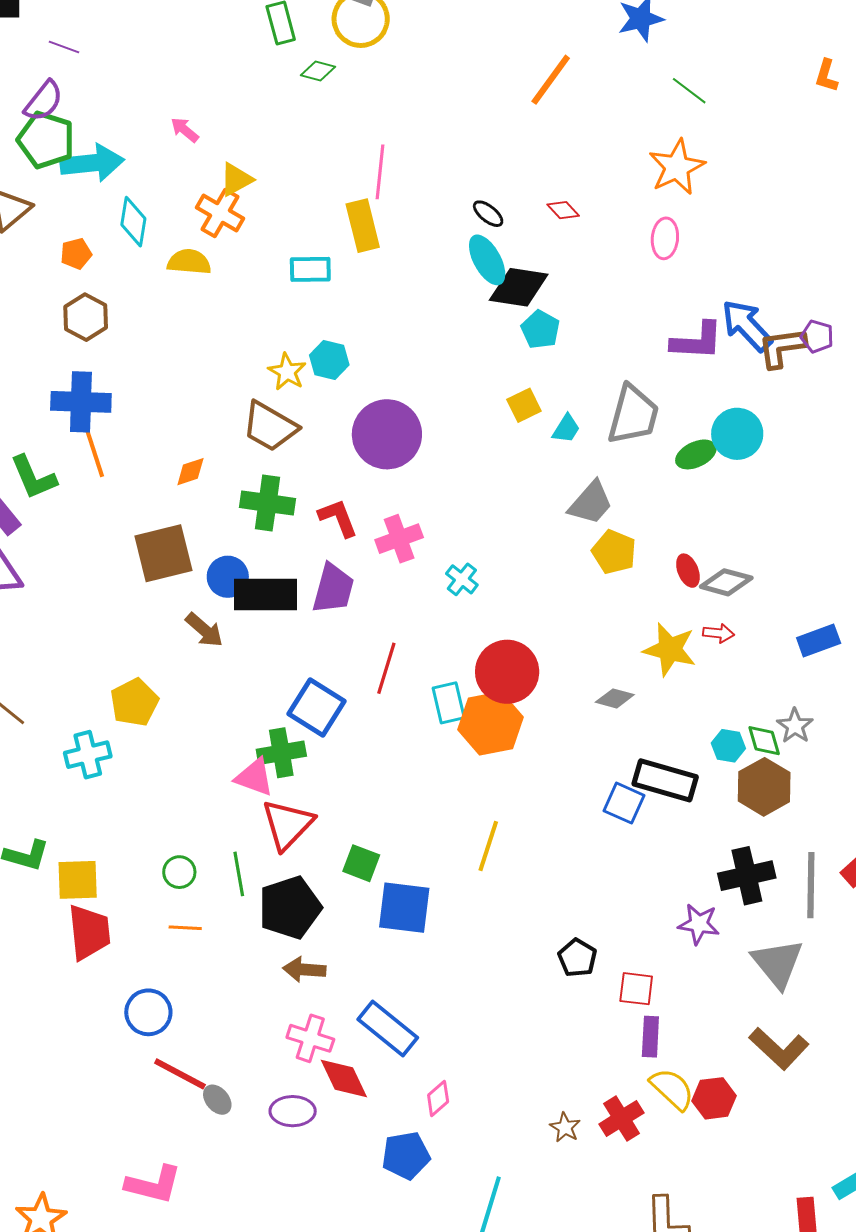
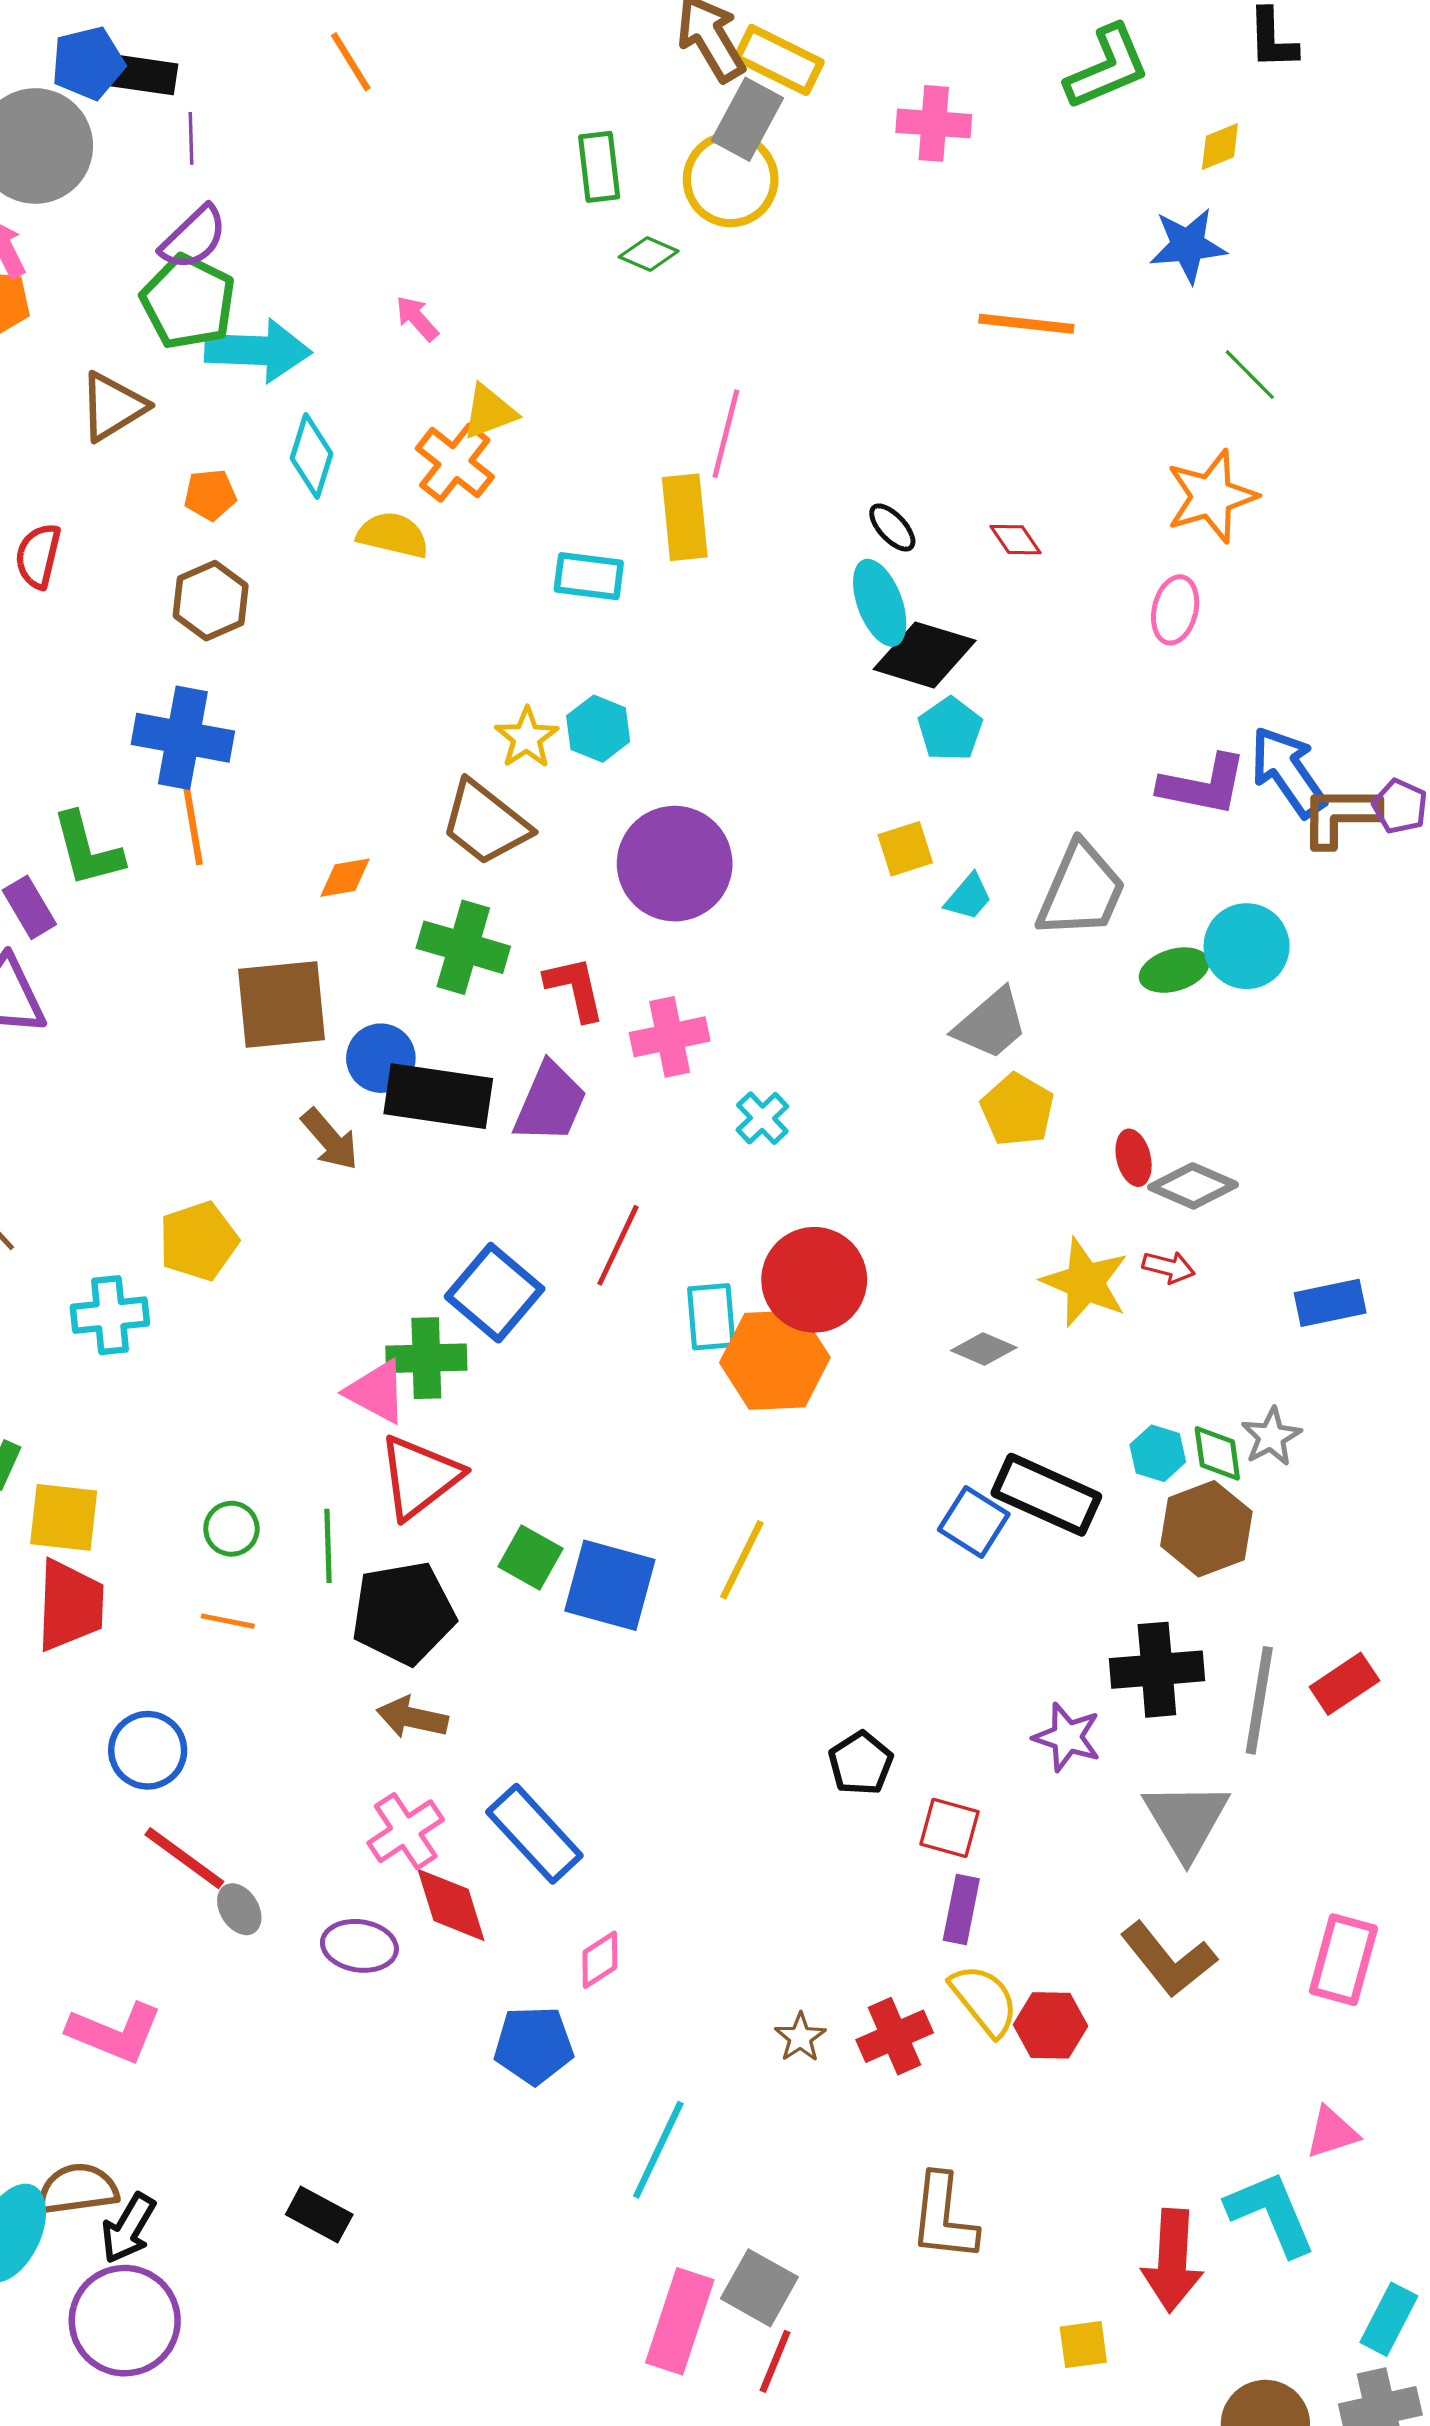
purple line: (64, 47) -> (191, 138), moved, turned 60
orange line: (551, 80) -> (1026, 324), turned 52
blue square: (404, 908) -> (610, 1585), moved
pink cross: (310, 1038) -> (406, 1831), turned 30

